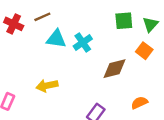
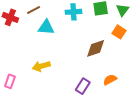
cyan cross: (83, 43) -> (73, 12), moved, turned 35
orange semicircle: (139, 103) -> (110, 80), moved

